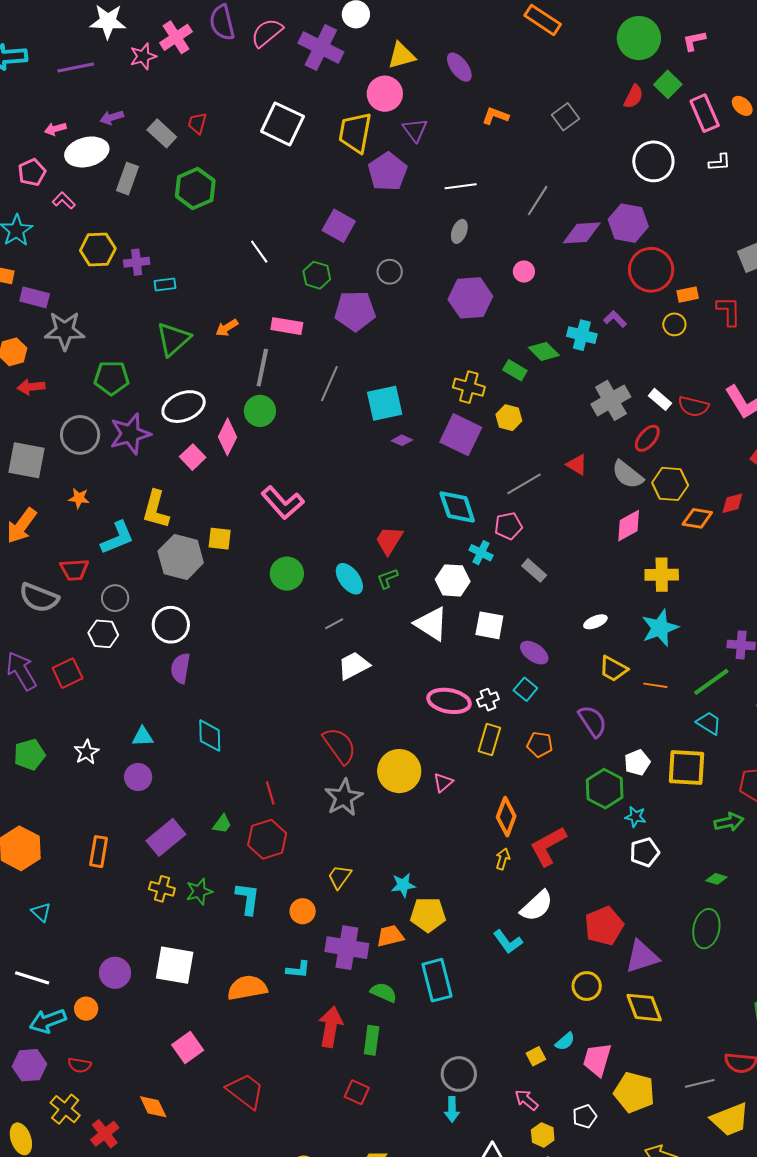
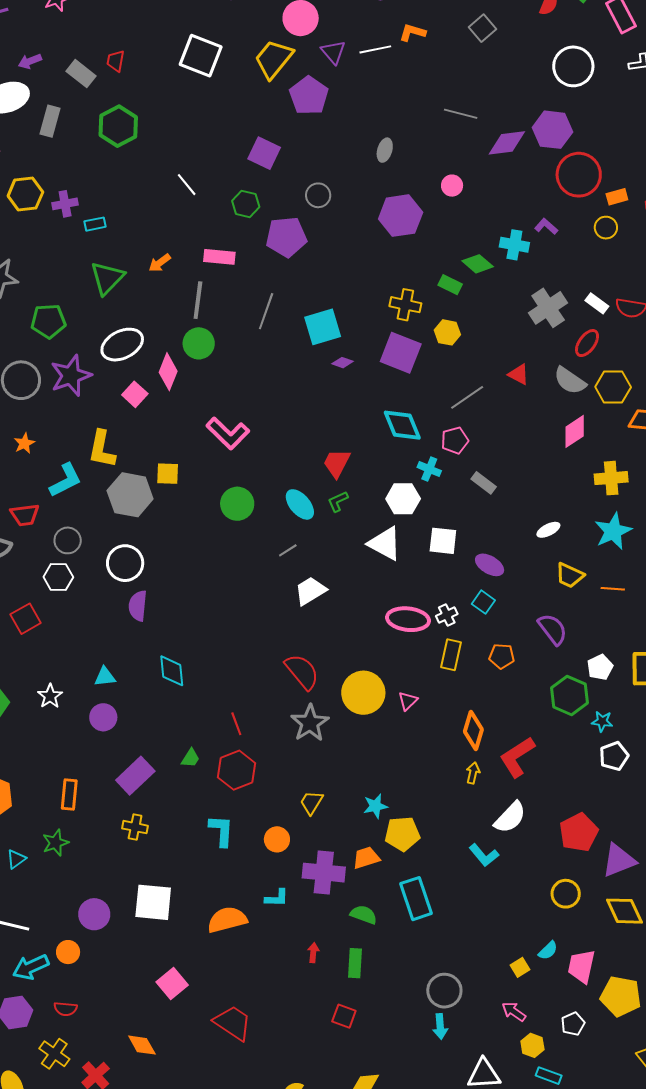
yellow trapezoid: (355, 133) -> (274, 59), turned 33
white line: (461, 186) -> (375, 49), moved
gray line: (538, 201) -> (461, 114), turned 76
orange star: (79, 498) -> (24, 443), turned -30
green star: (199, 892) -> (55, 843), moved
cyan triangle: (41, 912) -> (16, 859), turned 45
red arrow: (331, 1027) -> (313, 953), size x0.5

